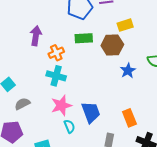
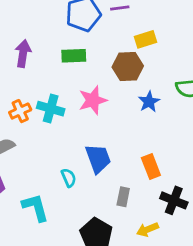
green rectangle: (84, 38) -> (74, 56), moved
orange cross: (56, 53) -> (20, 111), moved
pink star: (61, 105) -> (93, 100), moved

